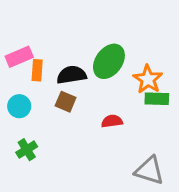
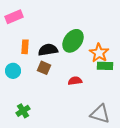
pink rectangle: (19, 57) -> (14, 17), moved
green cross: (27, 150) -> (23, 111), moved

